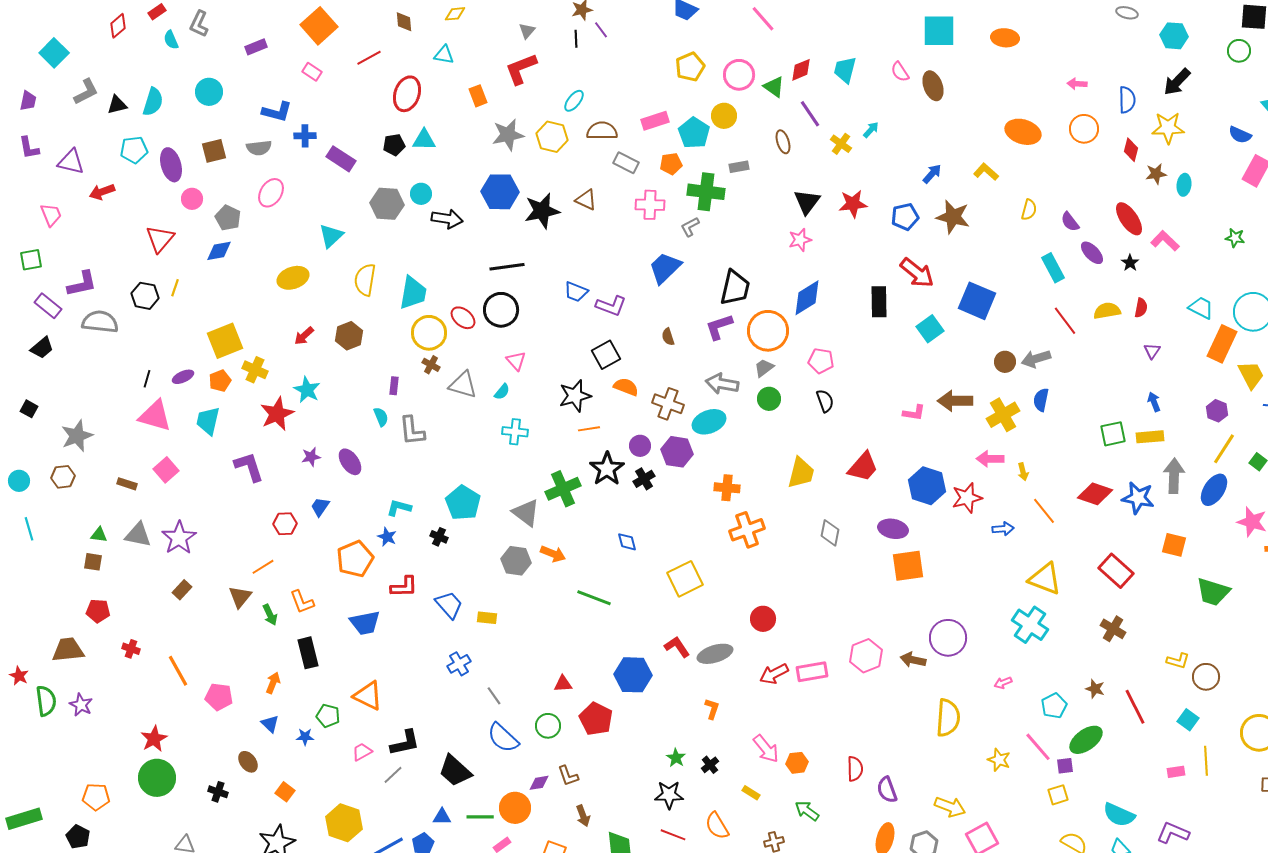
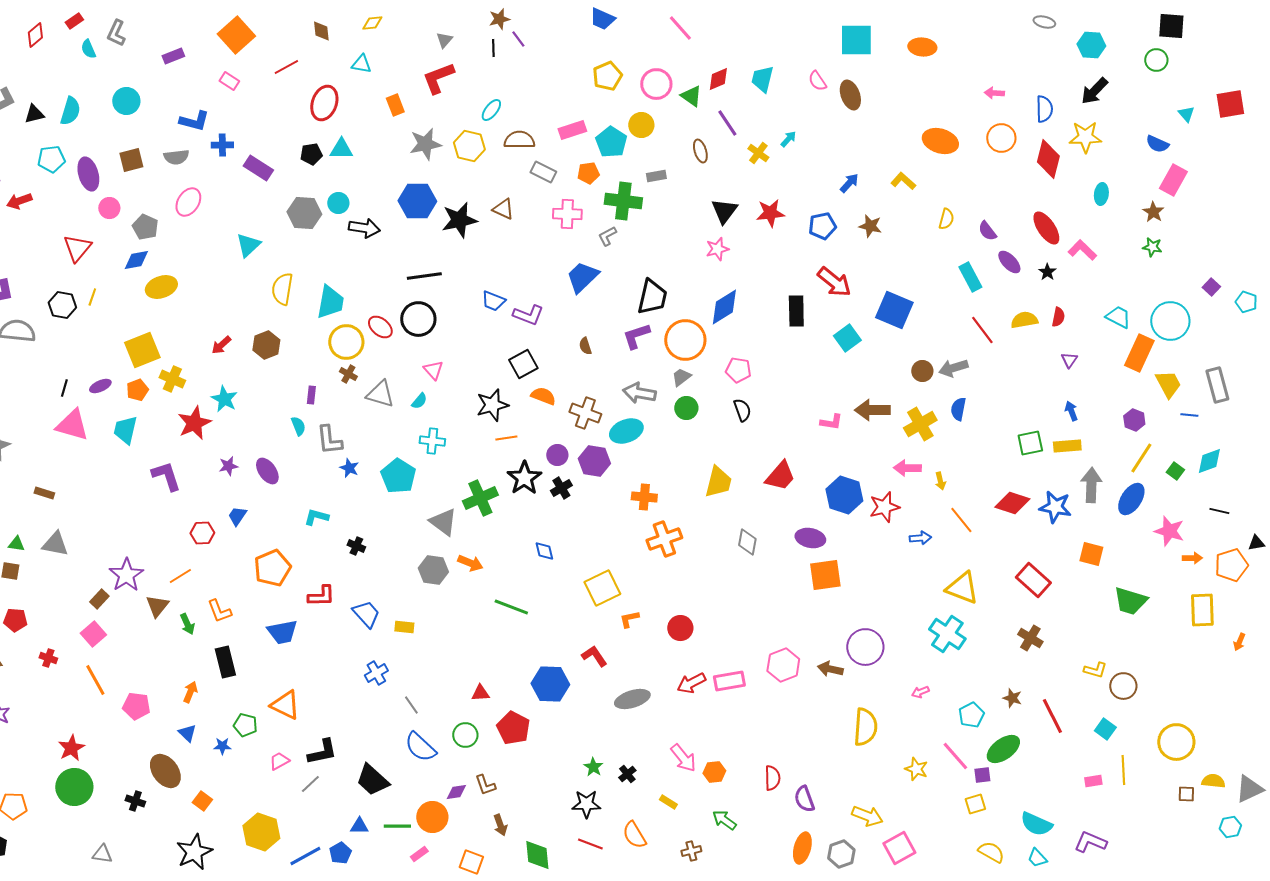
red diamond: (1131, 150) -> (1048, 159), size x1.6
brown star: (1156, 174) -> (1153, 212), moved, turned -30
brown star: (953, 217) -> (870, 226), size x0.7
yellow ellipse: (293, 278) -> (161, 287), moved
pink square: (166, 470) -> (93, 634), moved
cyan pentagon: (463, 503) -> (398, 476), moved
blue star: (387, 537) -> (349, 468), moved
purple star: (179, 538) -> (126, 575), moved
gray ellipse: (715, 654) -> (632, 699), moved
orange L-shape: (712, 709) -> (629, 619), moved, turned -120
brown ellipse: (248, 762) -> (165, 771), size x1.6

